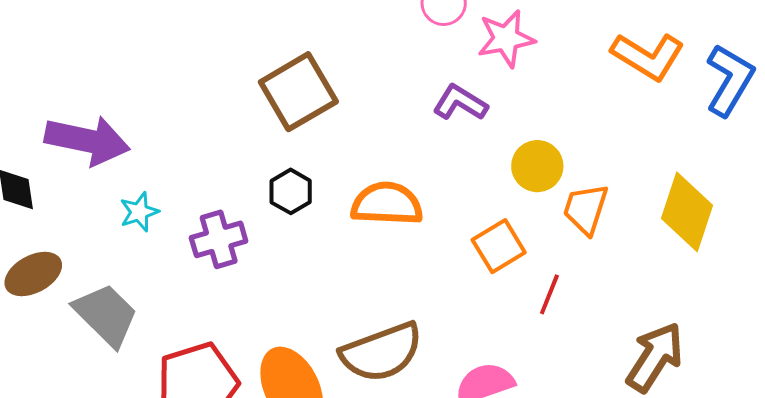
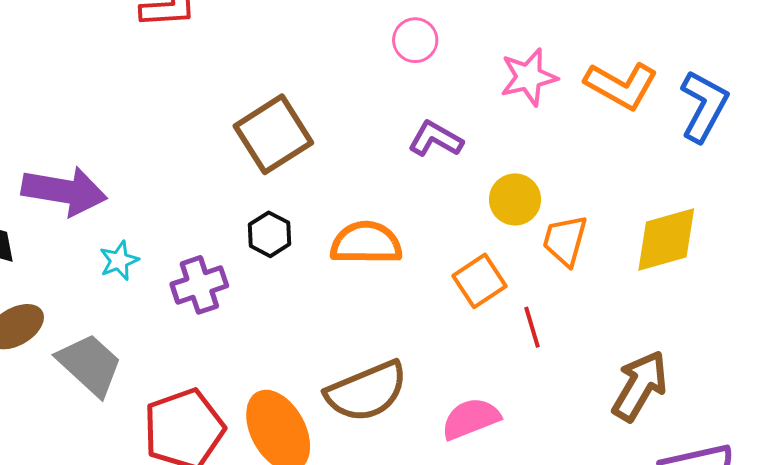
pink star: (506, 39) -> (529, 77), moved
yellow diamond: (687, 212) -> (666, 239), turned 58
red line: (549, 294) -> (532, 327), turned -36

